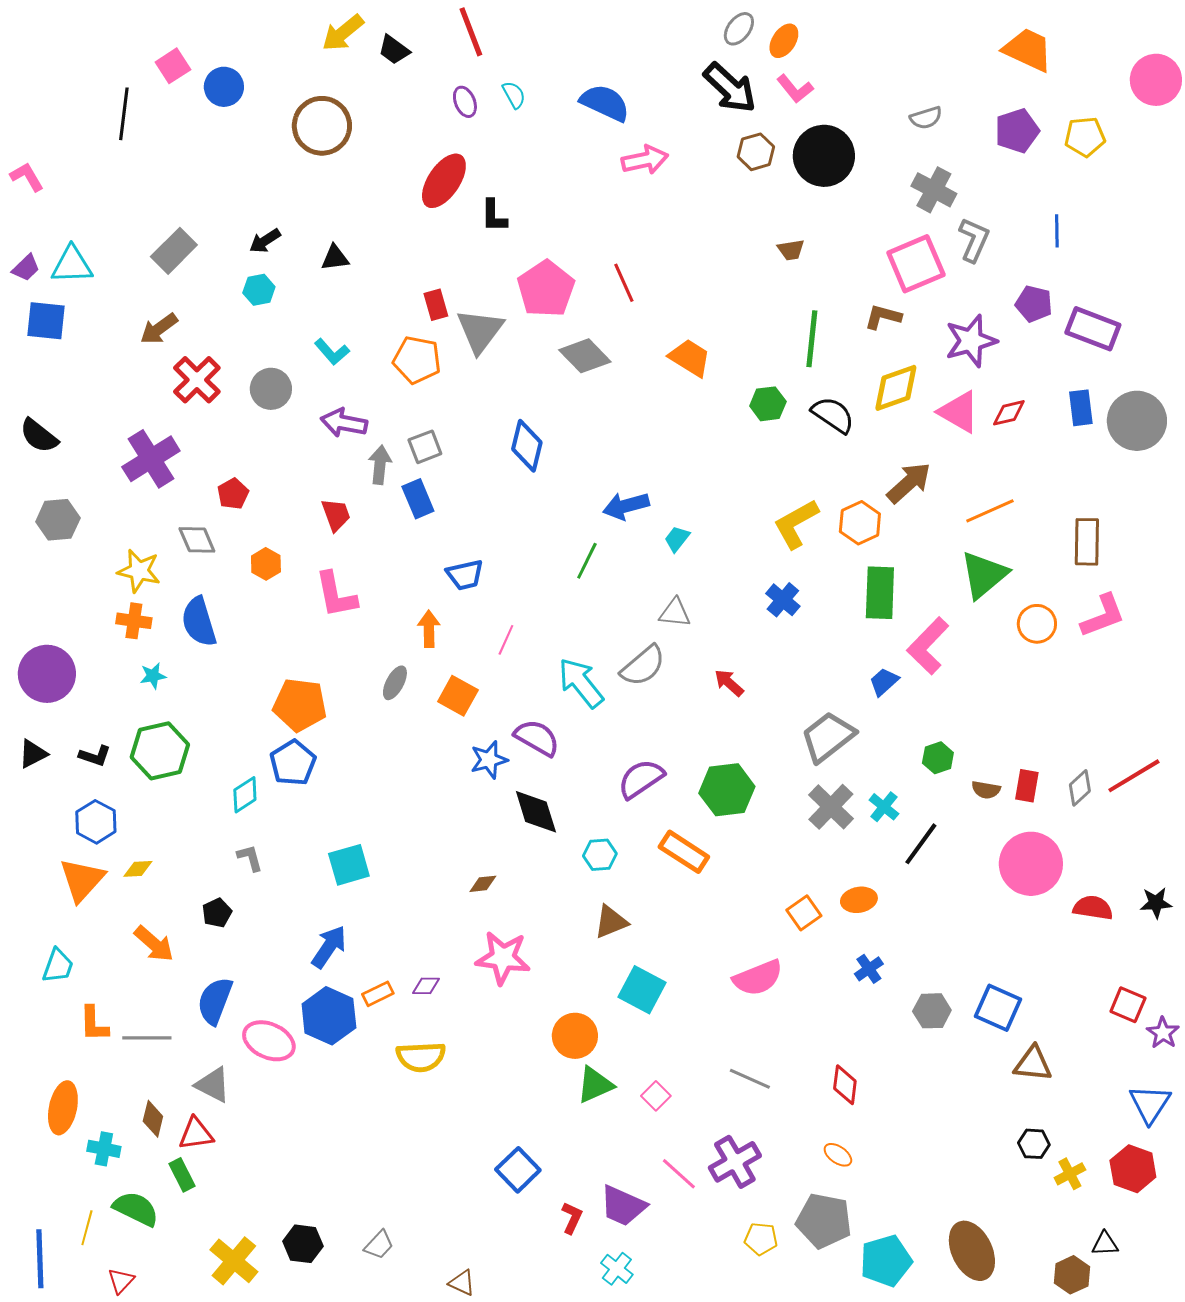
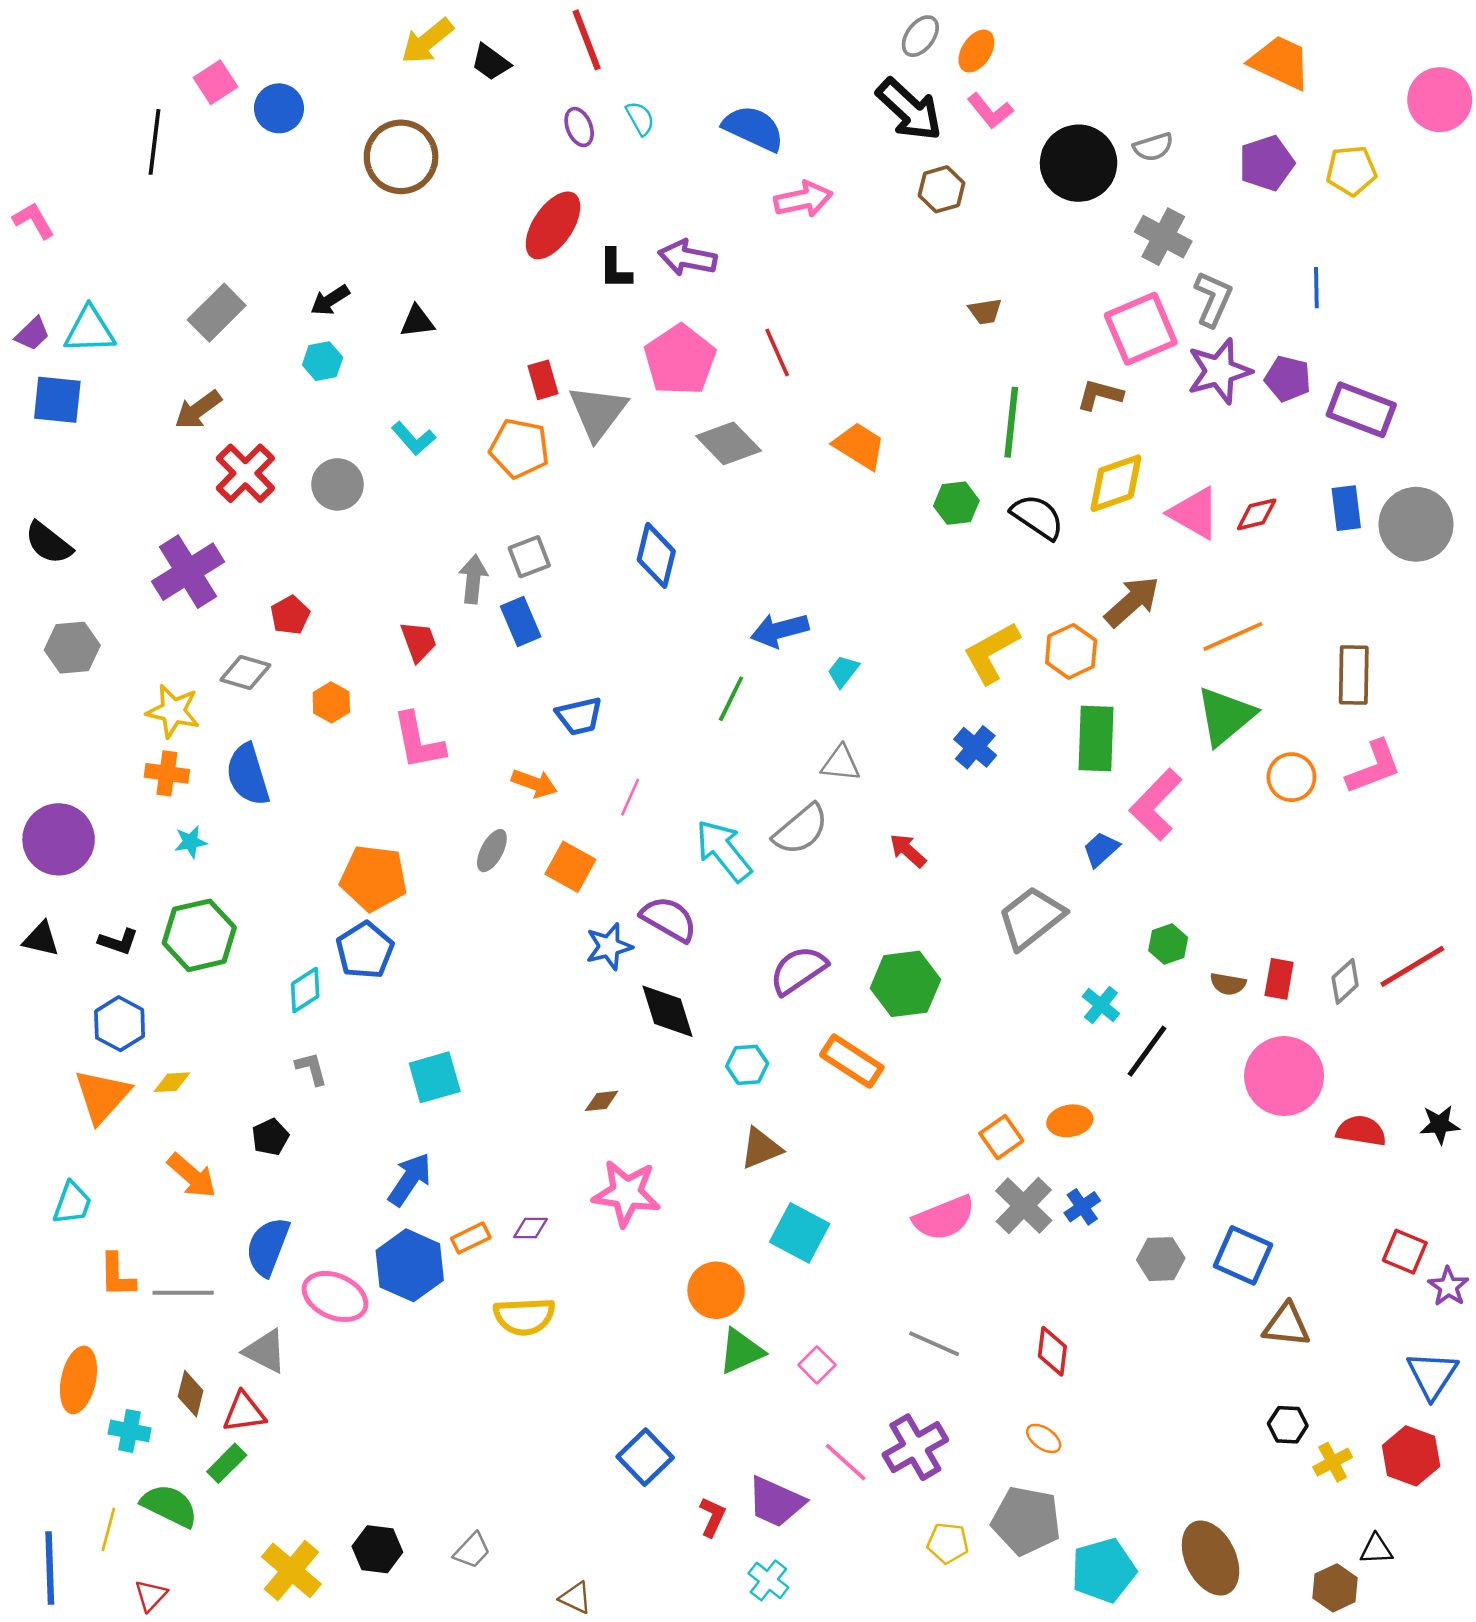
black circle: (824, 156) -> (1079, 163), moved
purple star: (971, 341) -> (1219, 371), moved
purple arrow: (344, 423) -> (687, 258), moved
gray diamond: (197, 540) -> (245, 673), turned -51
orange arrow: (429, 629) -> (534, 783), turned 111
black triangle: (33, 754) -> (41, 939), turned 40
gray cross: (831, 807) -> (1024, 1206), moved
green rectangle: (182, 1175) -> (227, 1463), turned 72

